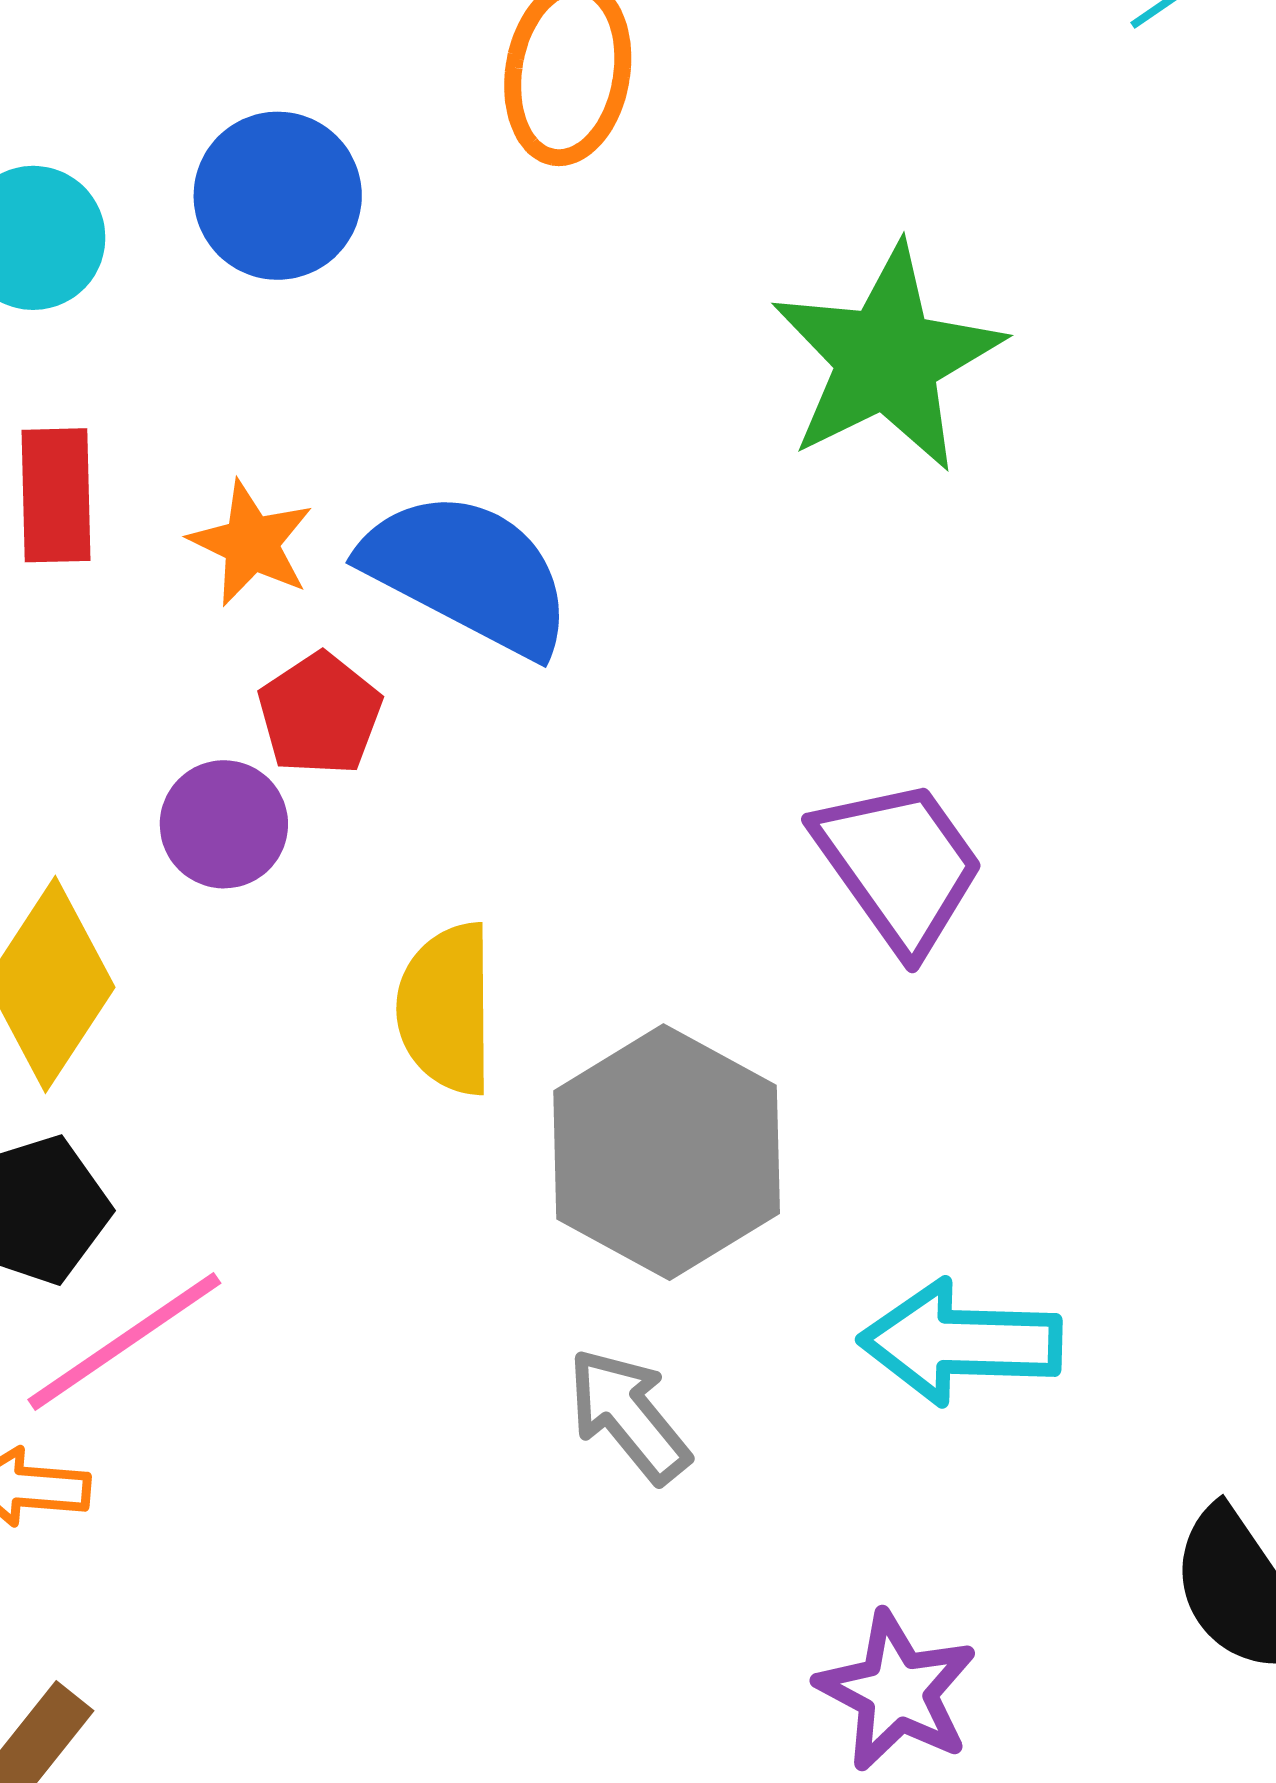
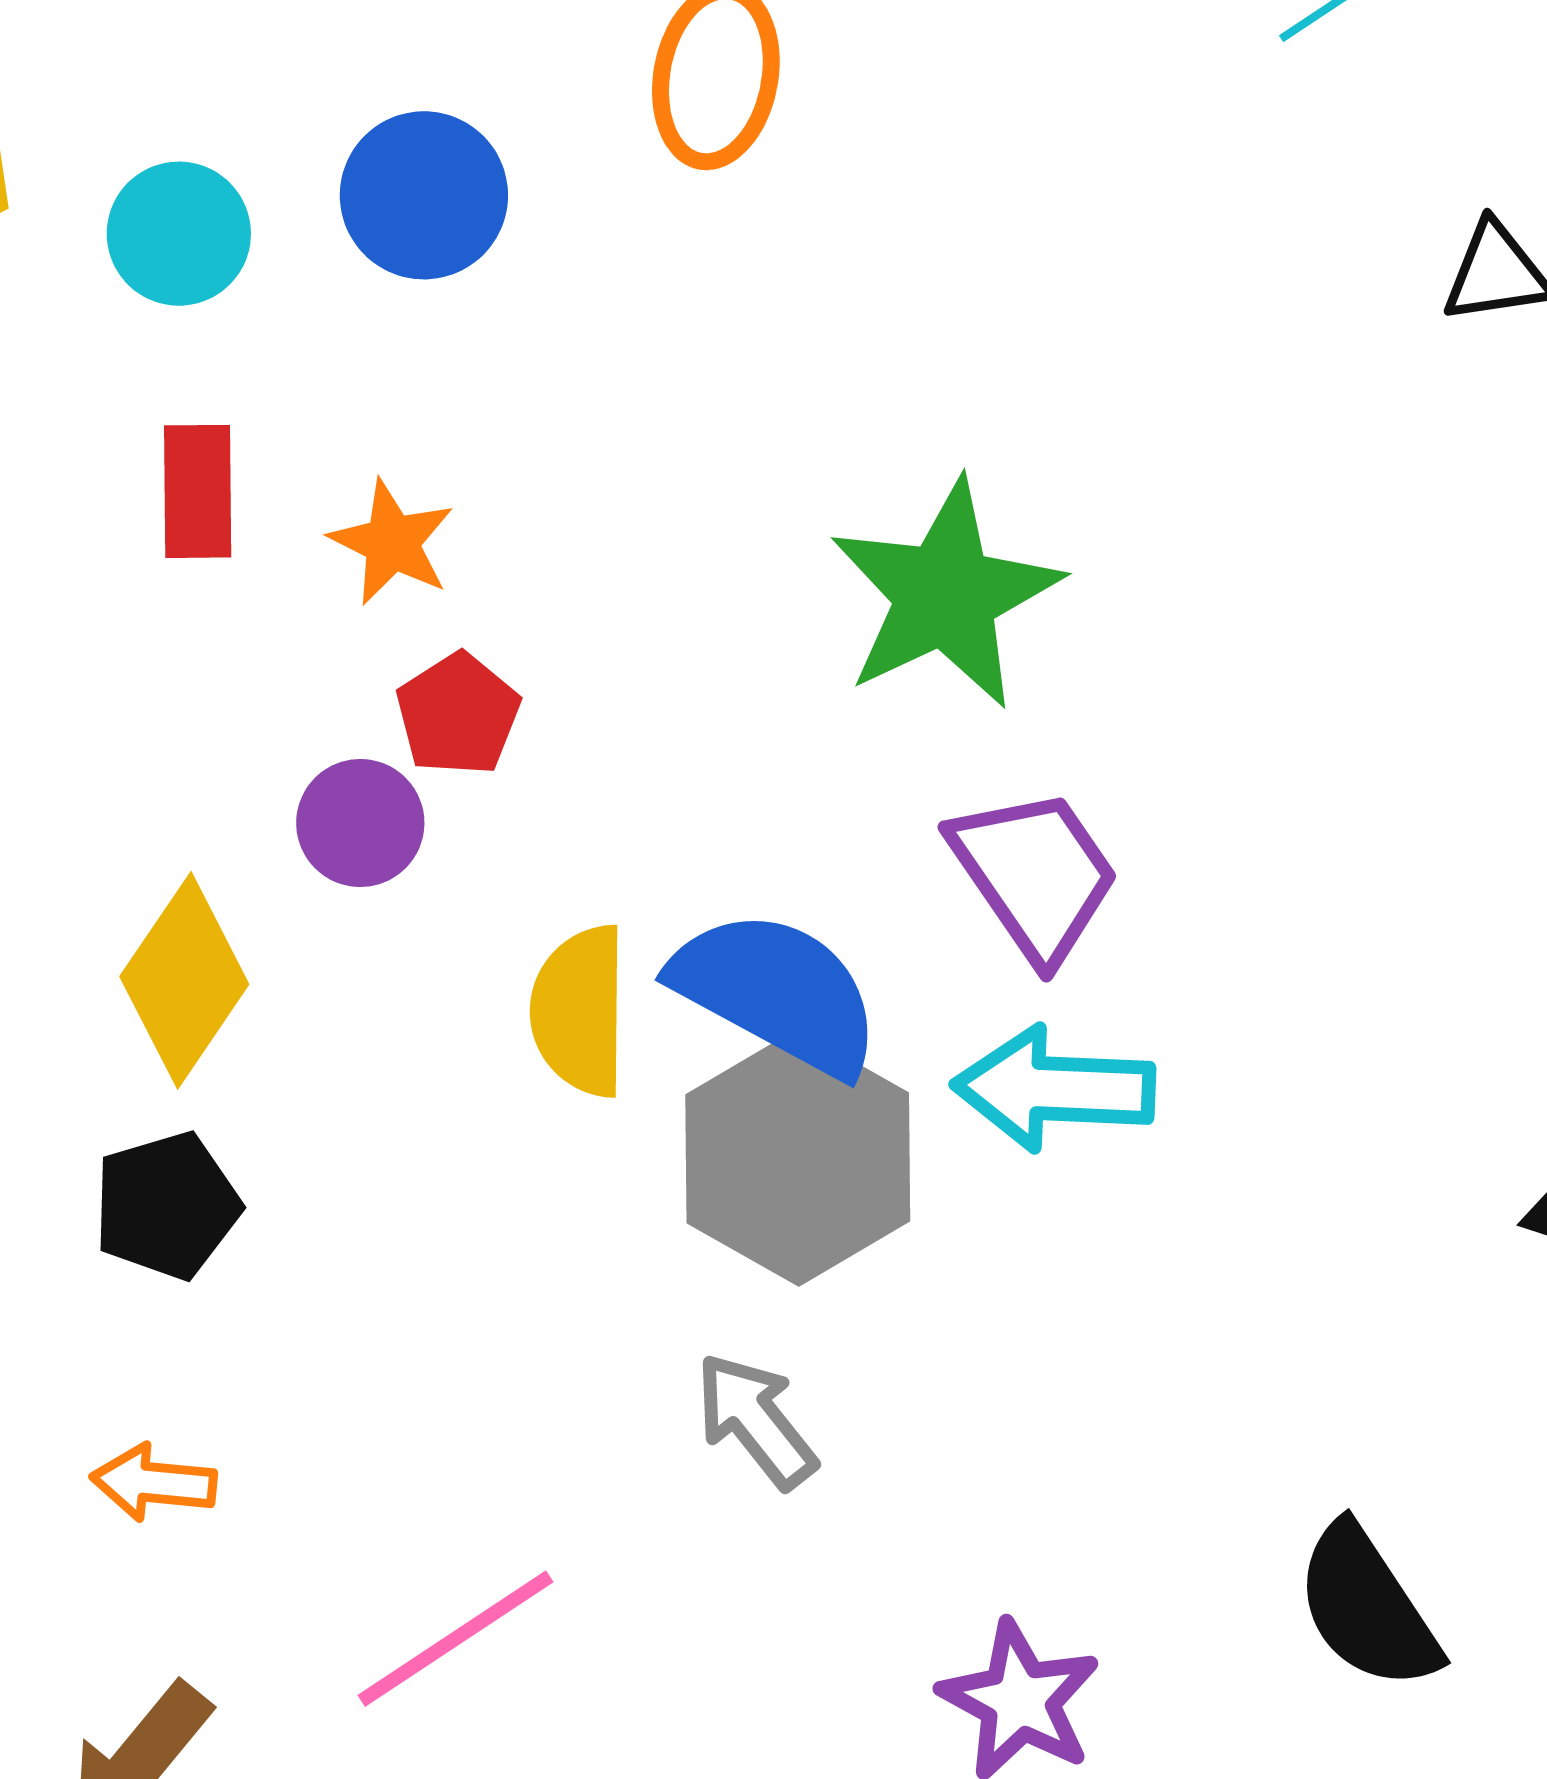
green star: (887, 358) -> (945, 595), moved
blue semicircle: (468, 573) -> (777, 992), moved
pink line: (124, 1341) -> (456, 1639), moved
cyan arrow: (960, 1342) -> (1054, 1089), moved

